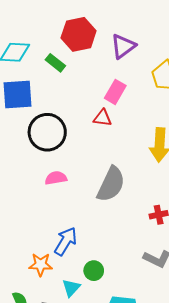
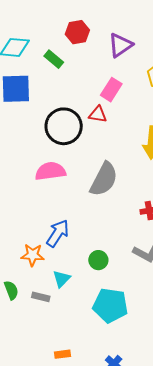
red hexagon: (79, 34) -> (77, 32), size x0.7
black circle: (47, 132) -> (64, 126), moved
pink semicircle: (56, 178) -> (50, 171), size x1.4
green circle: (94, 271) -> (98, 260), moved

